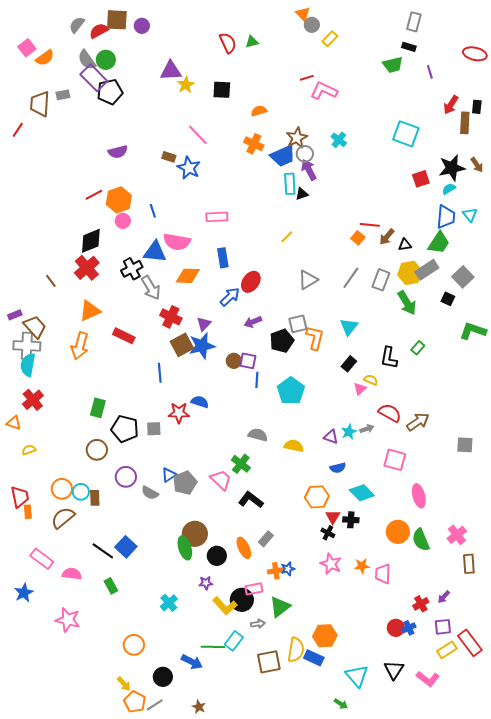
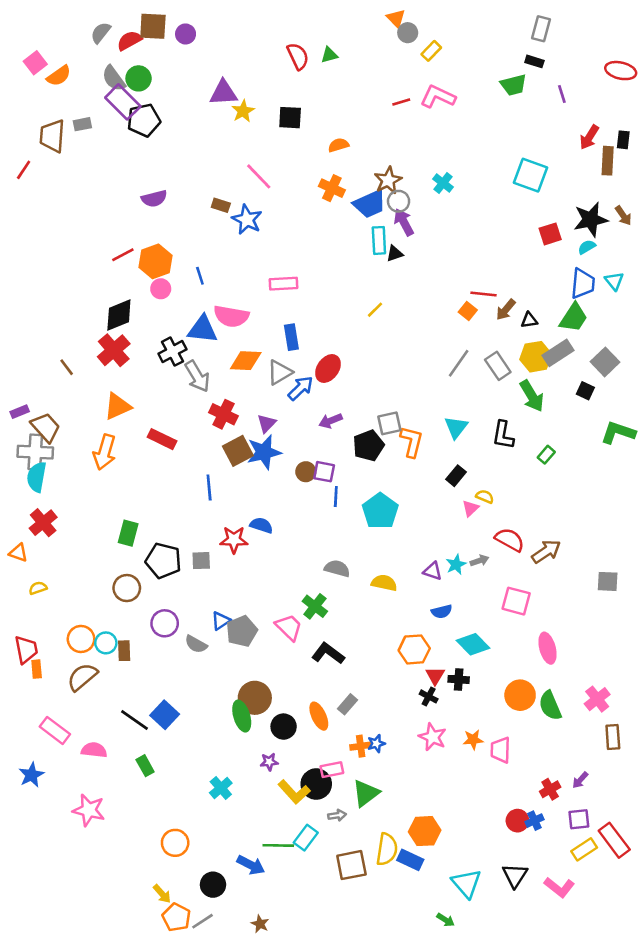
pink L-shape: (324, 91) -> (438, 97), moved
gray triangle: (308, 280) -> (280, 372), moved
gray rectangle: (381, 280) -> (498, 366), turned -55
black L-shape: (389, 358) -> (503, 435), moved

